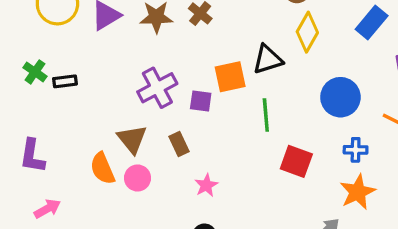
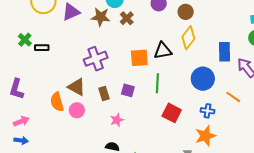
blue rectangle: (372, 23) -> (225, 52), moved, turned -48
purple square: (201, 101) -> (128, 90), moved
brown triangle: (132, 139) -> (77, 87), turned -30

